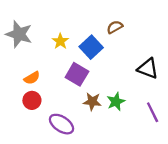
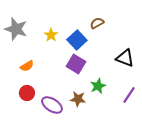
purple square: (77, 74) -> (76, 64), moved
red circle: (32, 100) -> (27, 93), moved
brown star: (92, 102) -> (78, 99), moved
purple line: (153, 112) -> (129, 95), turned 60

